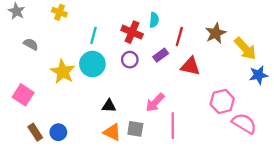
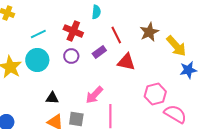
cyan semicircle: (154, 20) -> (96, 12), moved
cyan line: (94, 35) -> (38, 34), turned 49
red line: (179, 37) -> (116, 35), turned -42

